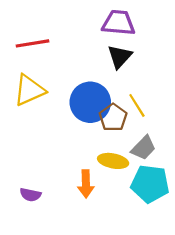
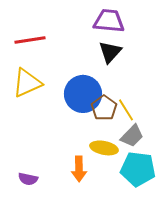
yellow line: (137, 105) -> (126, 110), moved

